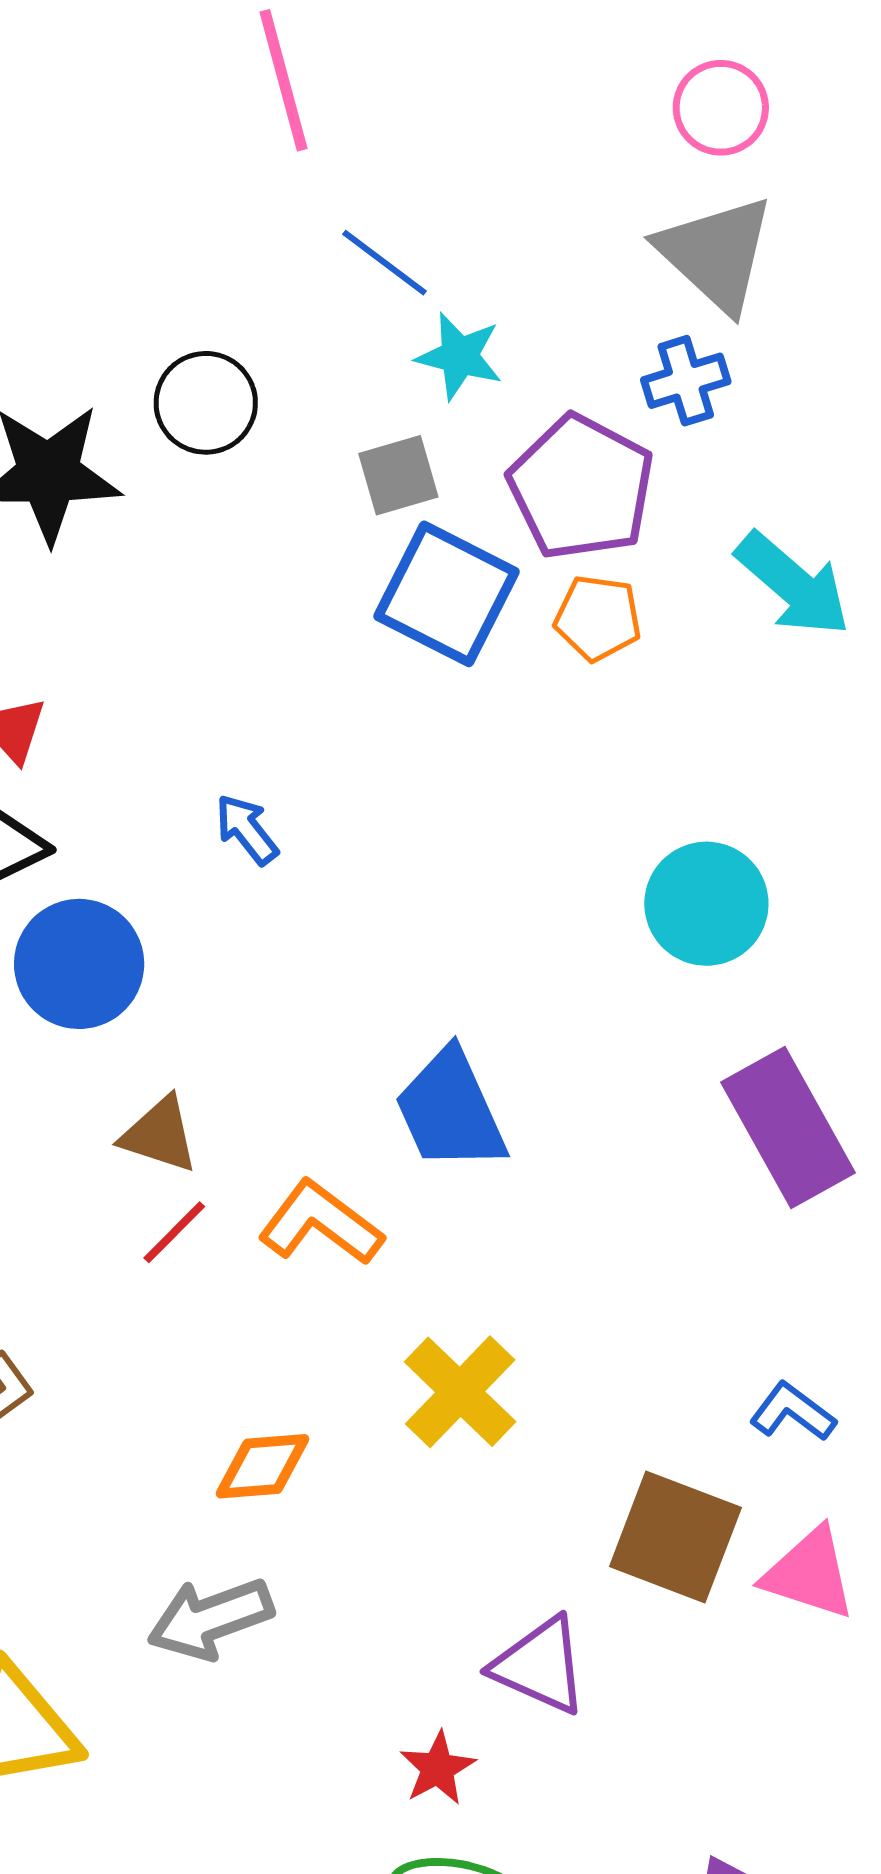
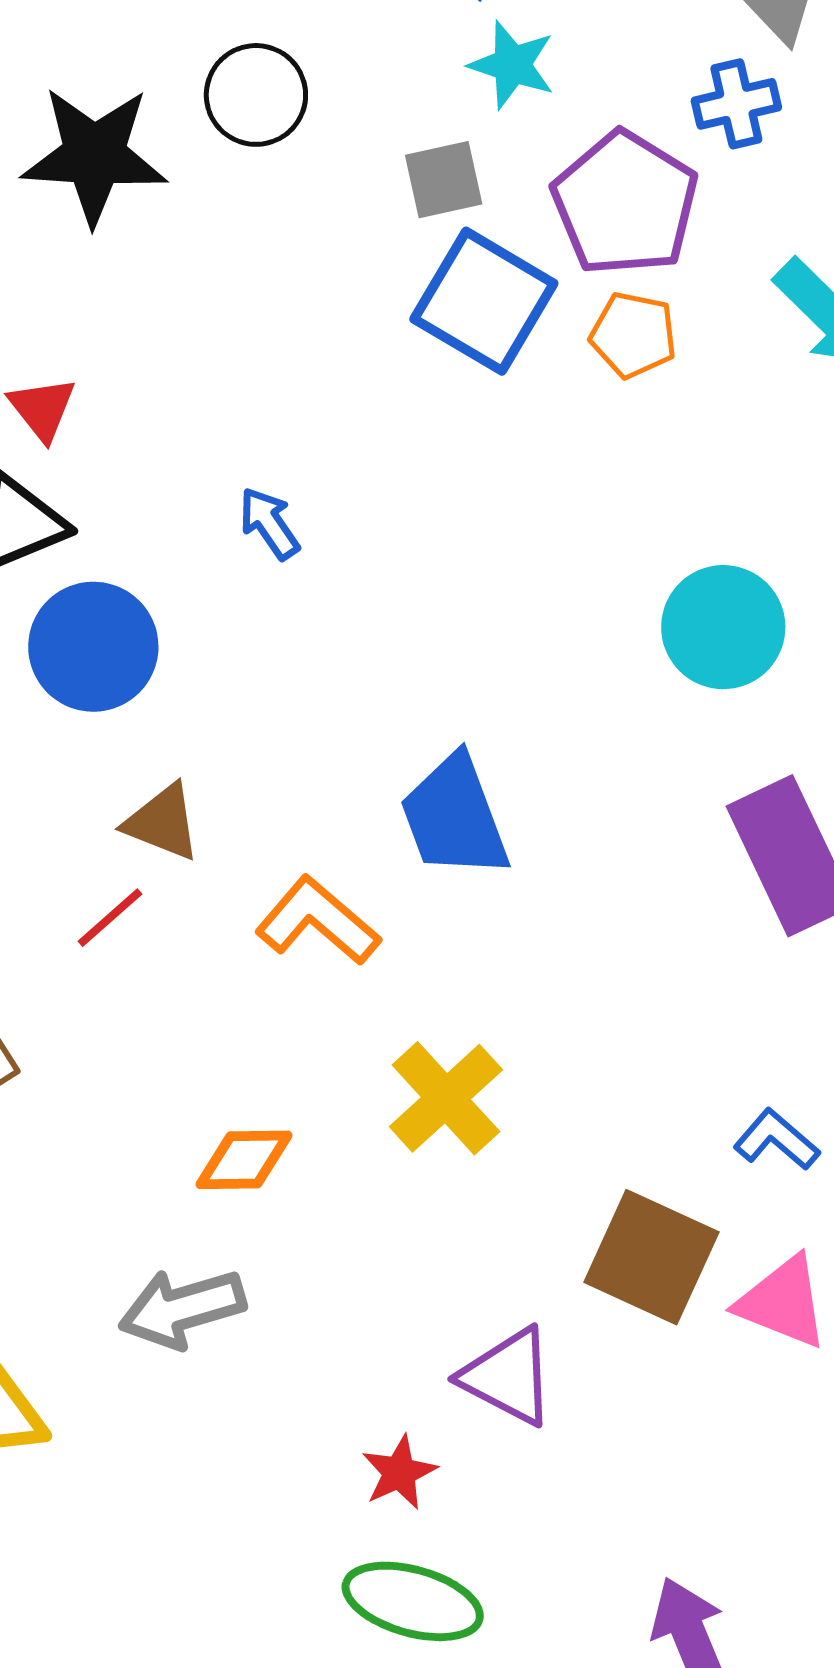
red line: (174, 1232) -> (110, 918), moved

